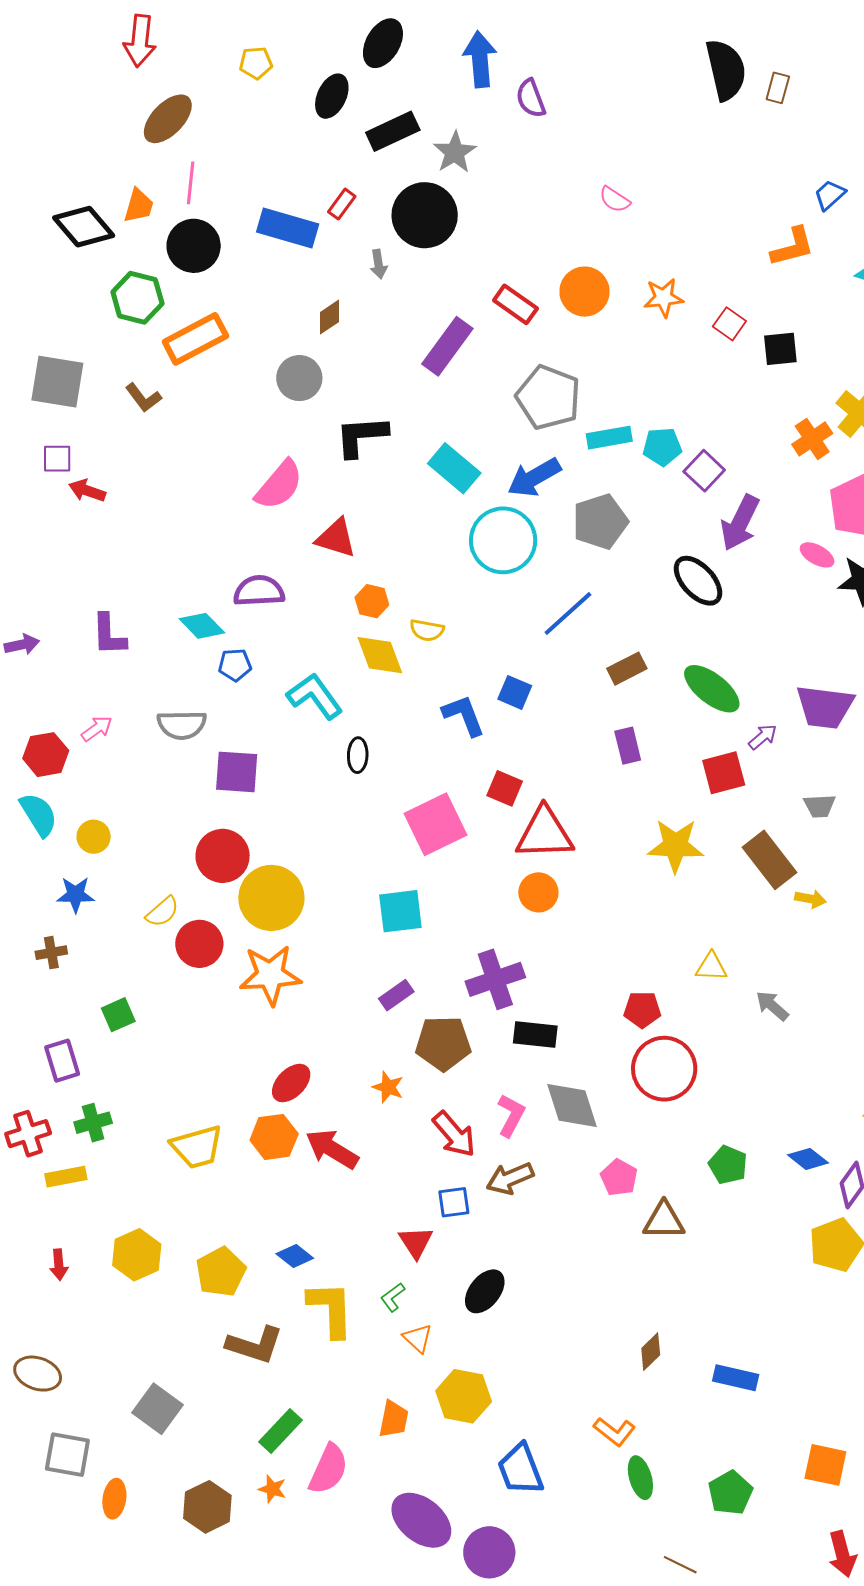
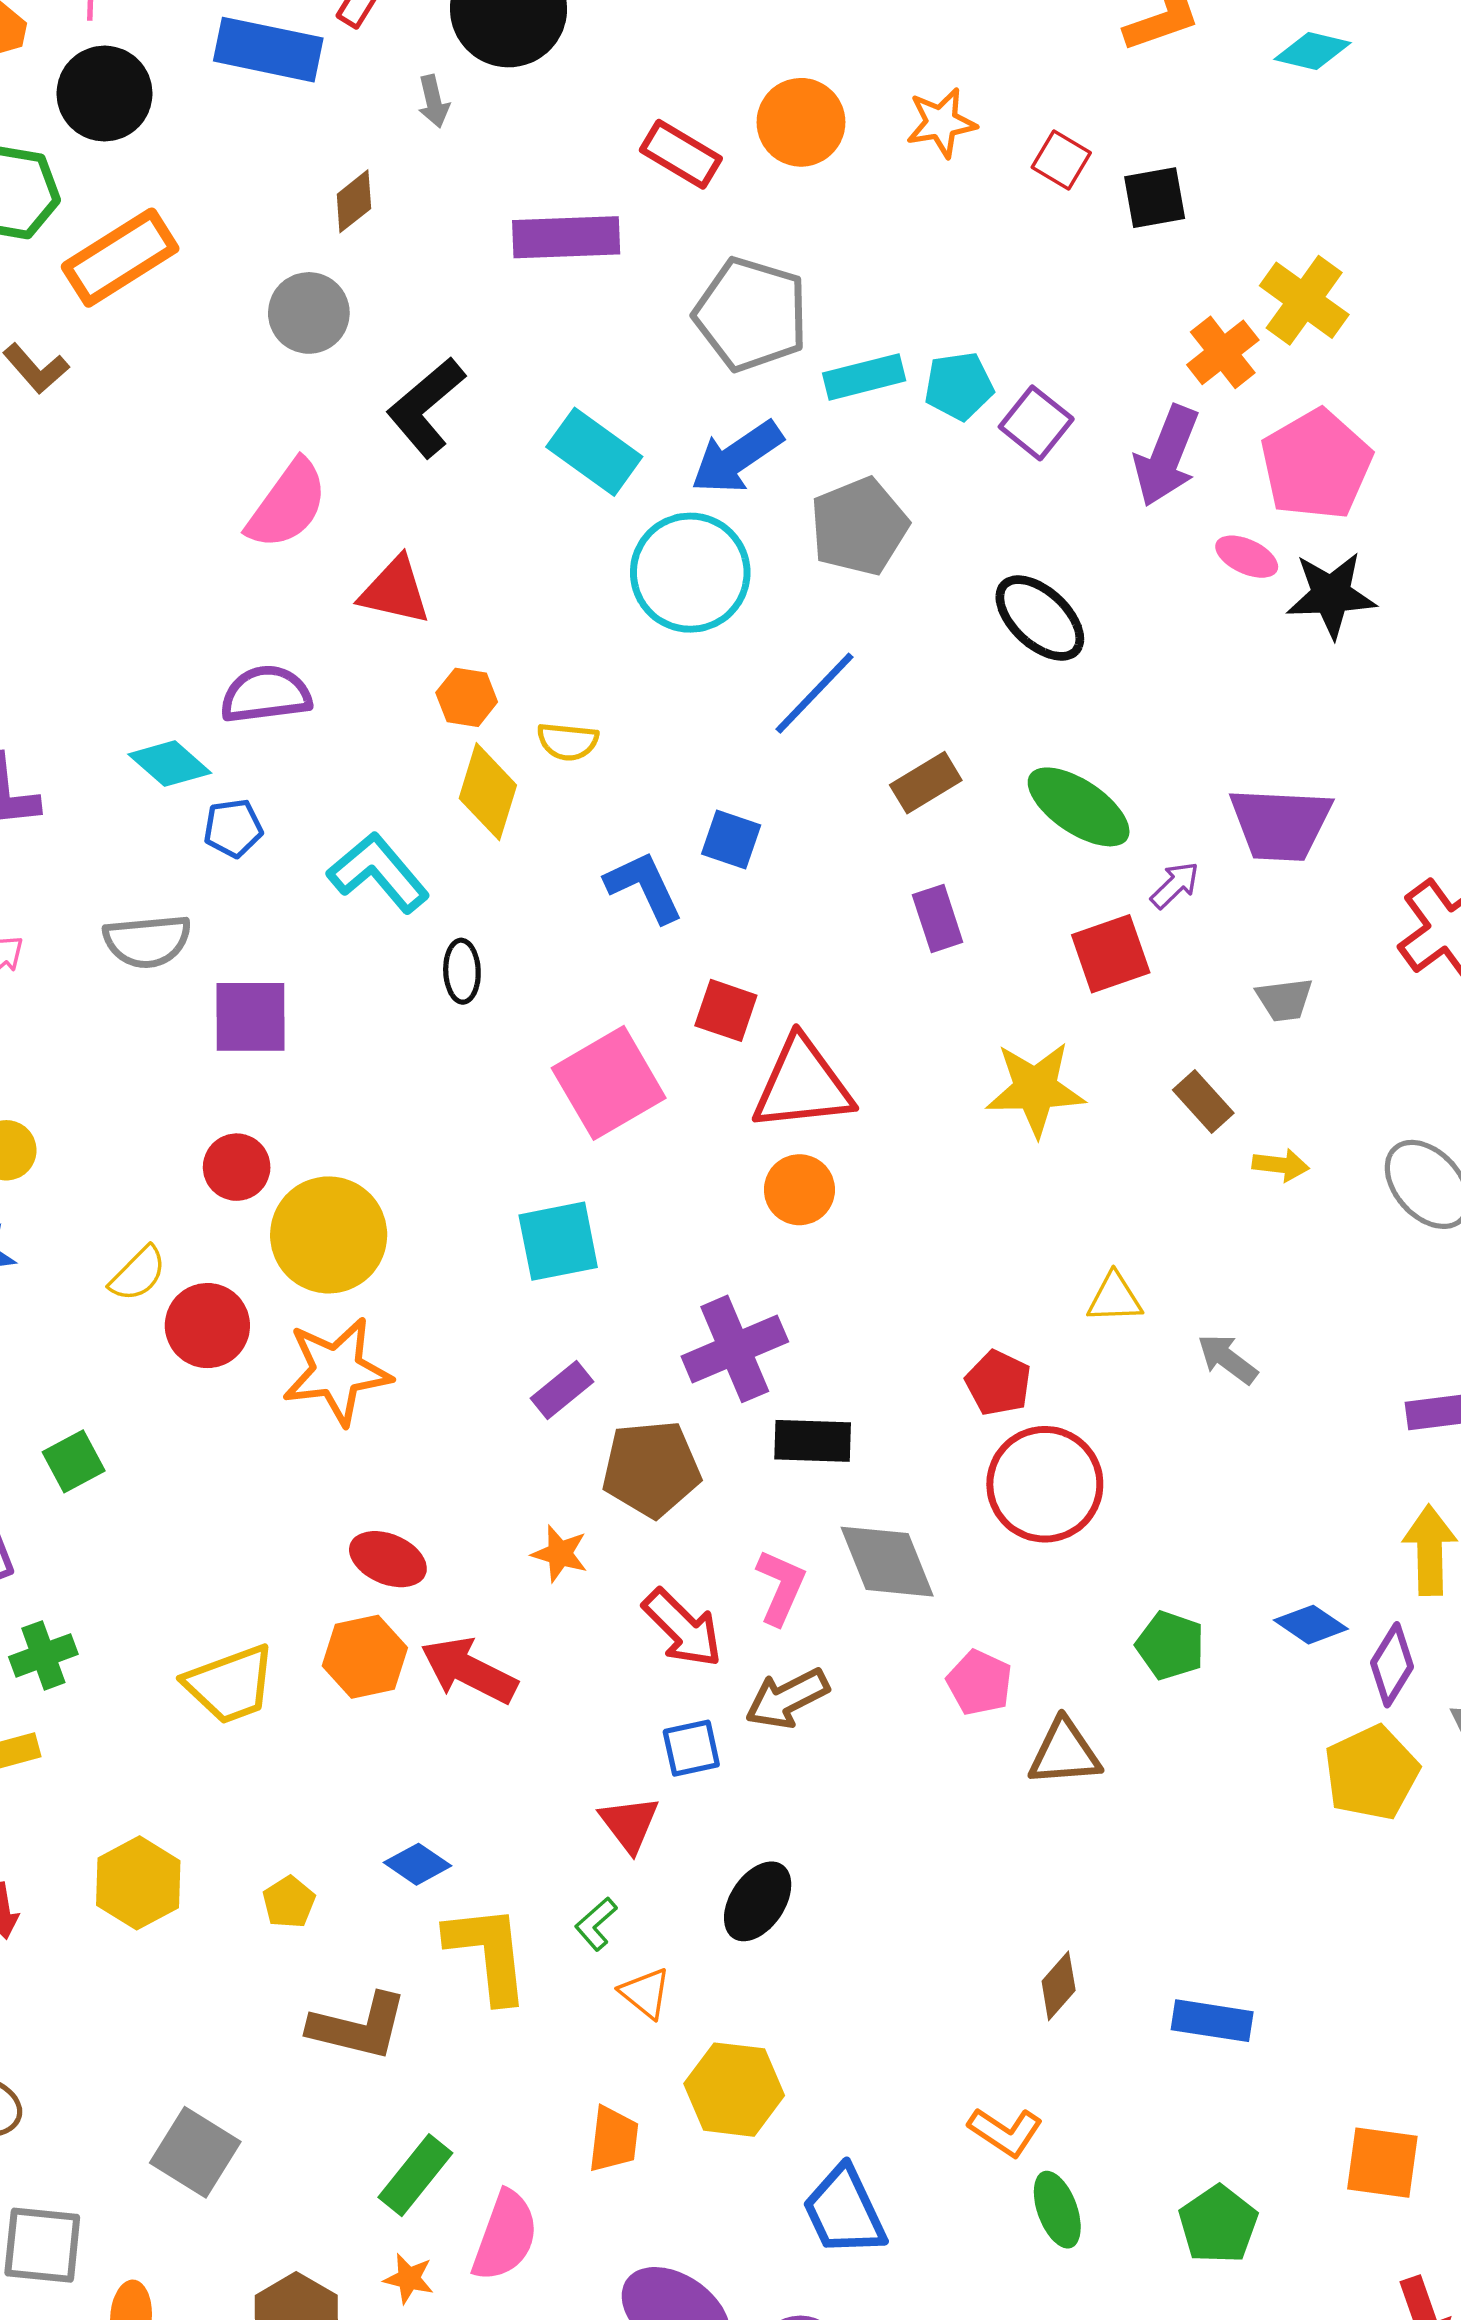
purple rectangle: (447, 346) -> (566, 237), turned 56
black L-shape: (361, 436) -> (426, 407), turned -32
purple arrow: (740, 523) -> (1166, 456), moved
yellow diamond: (380, 655) -> (488, 792), turned 42
red circle: (223, 856) -> (237, 1167), size x0.7
brown rectangle: (770, 860) -> (1203, 1101), size x0.6
red pentagon: (642, 1010) -> (998, 1383), turned 30
red ellipse: (291, 1083) -> (388, 1559), turned 72
yellow pentagon: (221, 1272) -> (289, 1902), size x0.6

